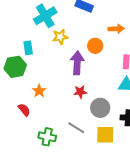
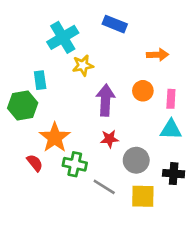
orange circle: (95, 46) -> (143, 91), moved
orange star: (39, 91) -> (55, 138), size x1.6
green cross: (47, 137) -> (75, 164), moved

